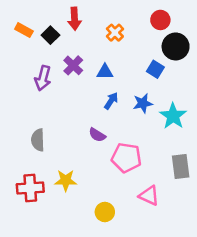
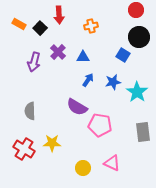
red circle: (160, 20) -> (136, 10), moved
orange cross: (115, 33) -> (91, 26), turned 32
purple semicircle: (97, 135) -> (77, 107), size x1.5
red cross: (30, 188) -> (24, 149), turned 35
pink triangle: (149, 196) -> (112, 163), moved

